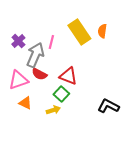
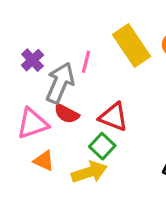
yellow arrow: (53, 110) -> (89, 172), size x1.5

